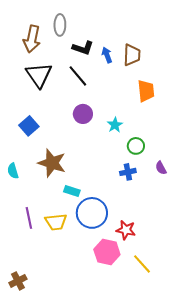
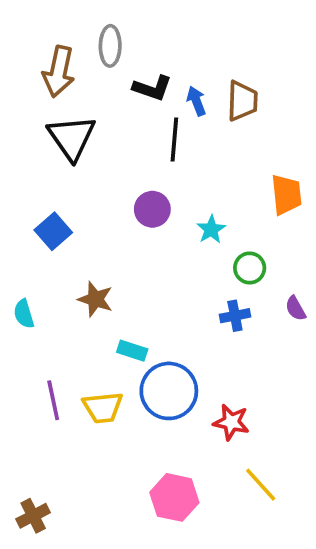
black line: (78, 76) -> (174, 139), moved, turned 45
orange trapezoid: (146, 91) -> (286, 195), moved
brown star: (52, 163) -> (95, 299), size x0.7
pink hexagon: (107, 252) -> (174, 497), moved

